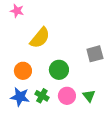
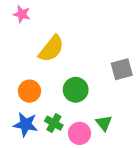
pink circle: (67, 96) -> (80, 133), moved
green triangle: (89, 96) -> (104, 123), moved

